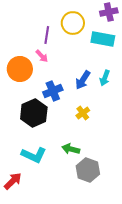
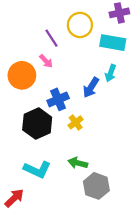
purple line: (47, 35) -> (51, 38), turned -42
cyan arrow: (105, 78) -> (111, 73), moved
yellow cross: (83, 113) -> (76, 122), moved

